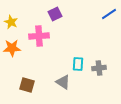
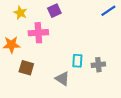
yellow star: (11, 22) -> (20, 13), moved
brown square: (27, 85) -> (26, 68), moved

